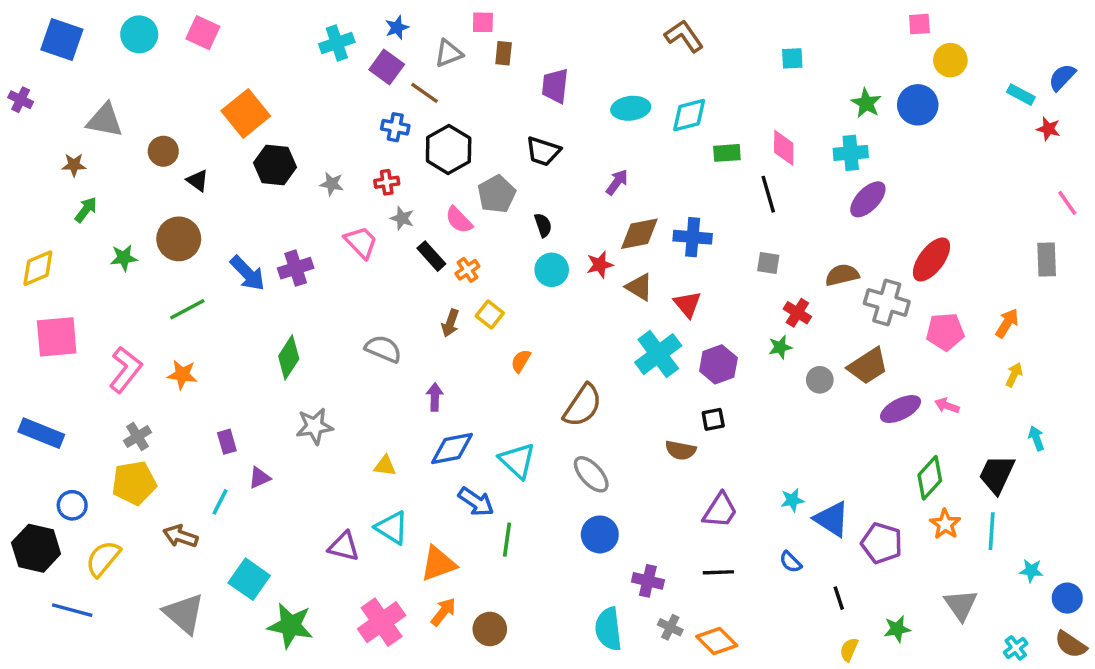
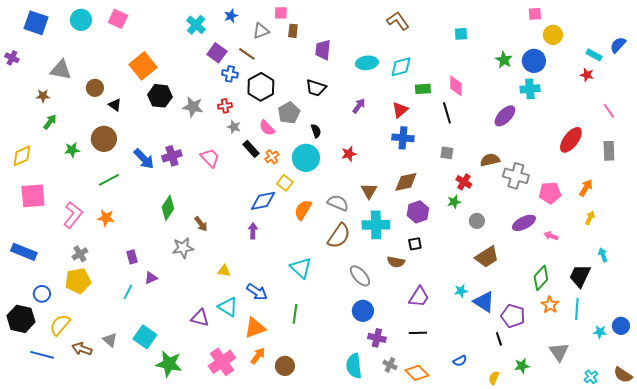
cyan cross: (337, 43) -> (196, 25), turned -30
purple square: (387, 67) -> (217, 53), moved
red star: (1048, 129) -> (587, 75), moved
cyan cross: (851, 153) -> (530, 89), moved
gray star: (332, 184) -> (193, 107), size x1.5
pink line: (1067, 203) -> (609, 111), moved
brown diamond: (639, 234) -> (406, 182), moved
pink trapezoid: (361, 242) -> (210, 158), moved
red ellipse: (931, 260) -> (571, 140), moved
cyan circle: (552, 270) -> (306, 158), moved, size x1.4
brown triangle: (639, 287) -> (369, 191), moved, turned 30
red triangle: (687, 304) -> (400, 110), moved, turned 30
brown arrow: (450, 323) -> (201, 224), moved, turned -56
gray semicircle: (383, 349) -> (338, 203), moved
cyan cross: (658, 354) -> (376, 225), moved, turned 36
orange semicircle: (521, 361) -> (303, 210), size x1.5
brown trapezoid: (868, 366) -> (487, 257), moved
purple ellipse: (901, 409) -> (524, 223), moved
blue diamond: (452, 449) -> (263, 201), moved
gray ellipse: (591, 474) -> (360, 276), moved
blue arrow: (476, 502) -> (257, 292), moved
blue circle: (600, 534) -> (363, 311), moved
brown arrow: (180, 536) -> (82, 349), moved
blue semicircle: (791, 562) -> (460, 361), moved, turned -72
black line: (839, 598) -> (499, 339), moved
blue circle: (1067, 598) -> (621, 326), moved
gray triangle: (184, 614) -> (110, 340), moved, size x0.6

